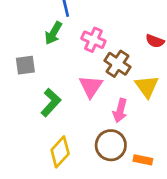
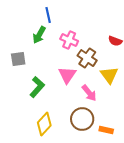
pink arrow: (120, 110) -> (89, 93), turned -54

